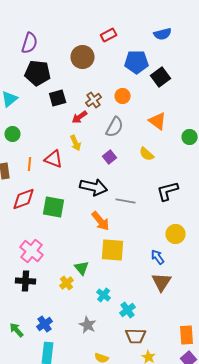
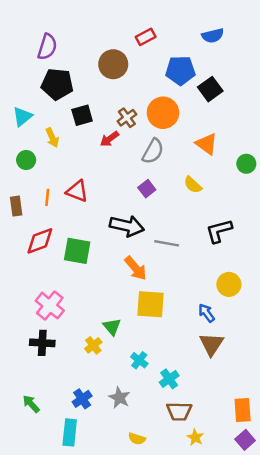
orange circle: (123, 96) -> (163, 113), size x1.6
yellow arrow: (76, 143) -> (52, 138), moved
blue cross: (45, 324) -> (82, 399), moved

